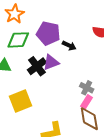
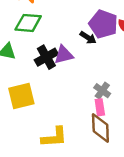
purple pentagon: (48, 33) -> (103, 24), moved
pink rectangle: (86, 102) -> (100, 107), turned -48

